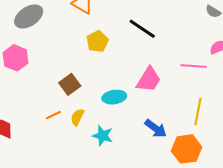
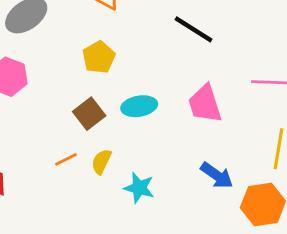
yellow pentagon: (97, 41) -> (99, 57), moved
pink trapezoid: (149, 80) -> (205, 104), turned 132
cyan ellipse: (114, 97) -> (139, 106), moved

